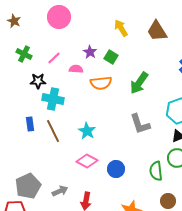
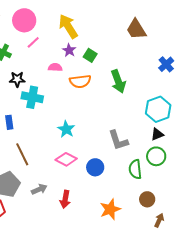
pink circle: (59, 17) -> (24, 20), moved
yellow arrow: (121, 28) -> (68, 26), moved, size x1.4
pink line: (54, 58) -> (33, 42), moved
green arrow: (139, 83) -> (118, 81), turned -55
gray L-shape: (140, 124) -> (118, 140), moved
brown line: (53, 131) -> (22, 154), moved

